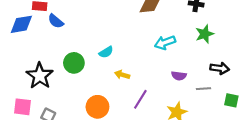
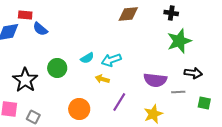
green star: (205, 34) -> (179, 41), size x1.4
cyan arrow: (165, 43) -> (111, 60), moved
purple semicircle: (179, 76) -> (155, 80), size x1.6

